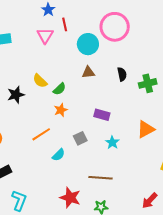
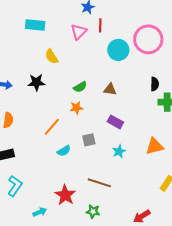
brown triangle: (88, 72) -> (110, 89), moved
black semicircle: (122, 74) -> (155, 84), moved
yellow semicircle: (40, 81) -> (52, 56), moved
orange line: (41, 134) -> (52, 127), turned -30

